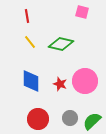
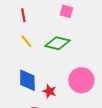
pink square: (82, 12) -> (66, 11), moved
red star: (60, 84) -> (49, 91), moved

